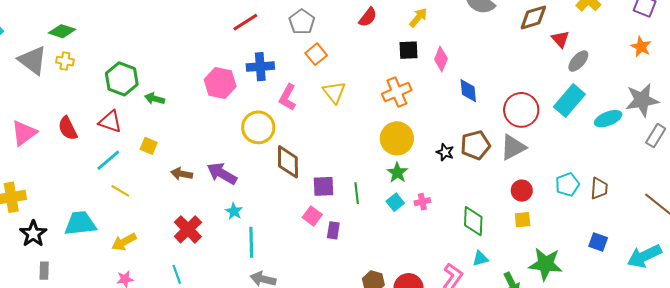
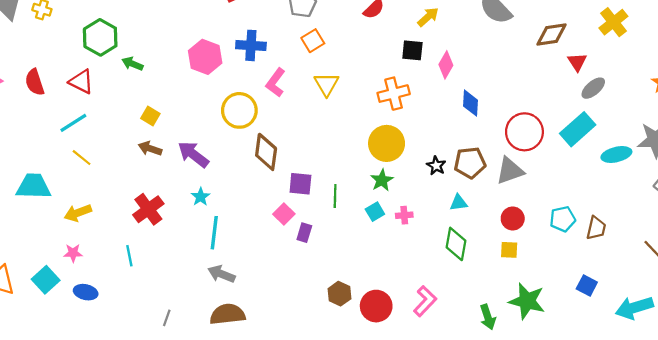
yellow square: (149, 146) -> (150, 116), moved
cyan triangle: (480, 259) -> (459, 203), moved

